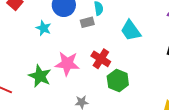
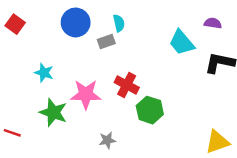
cyan star: (44, 28) -> (44, 73), moved
cyan trapezoid: (131, 31) -> (182, 42), moved

